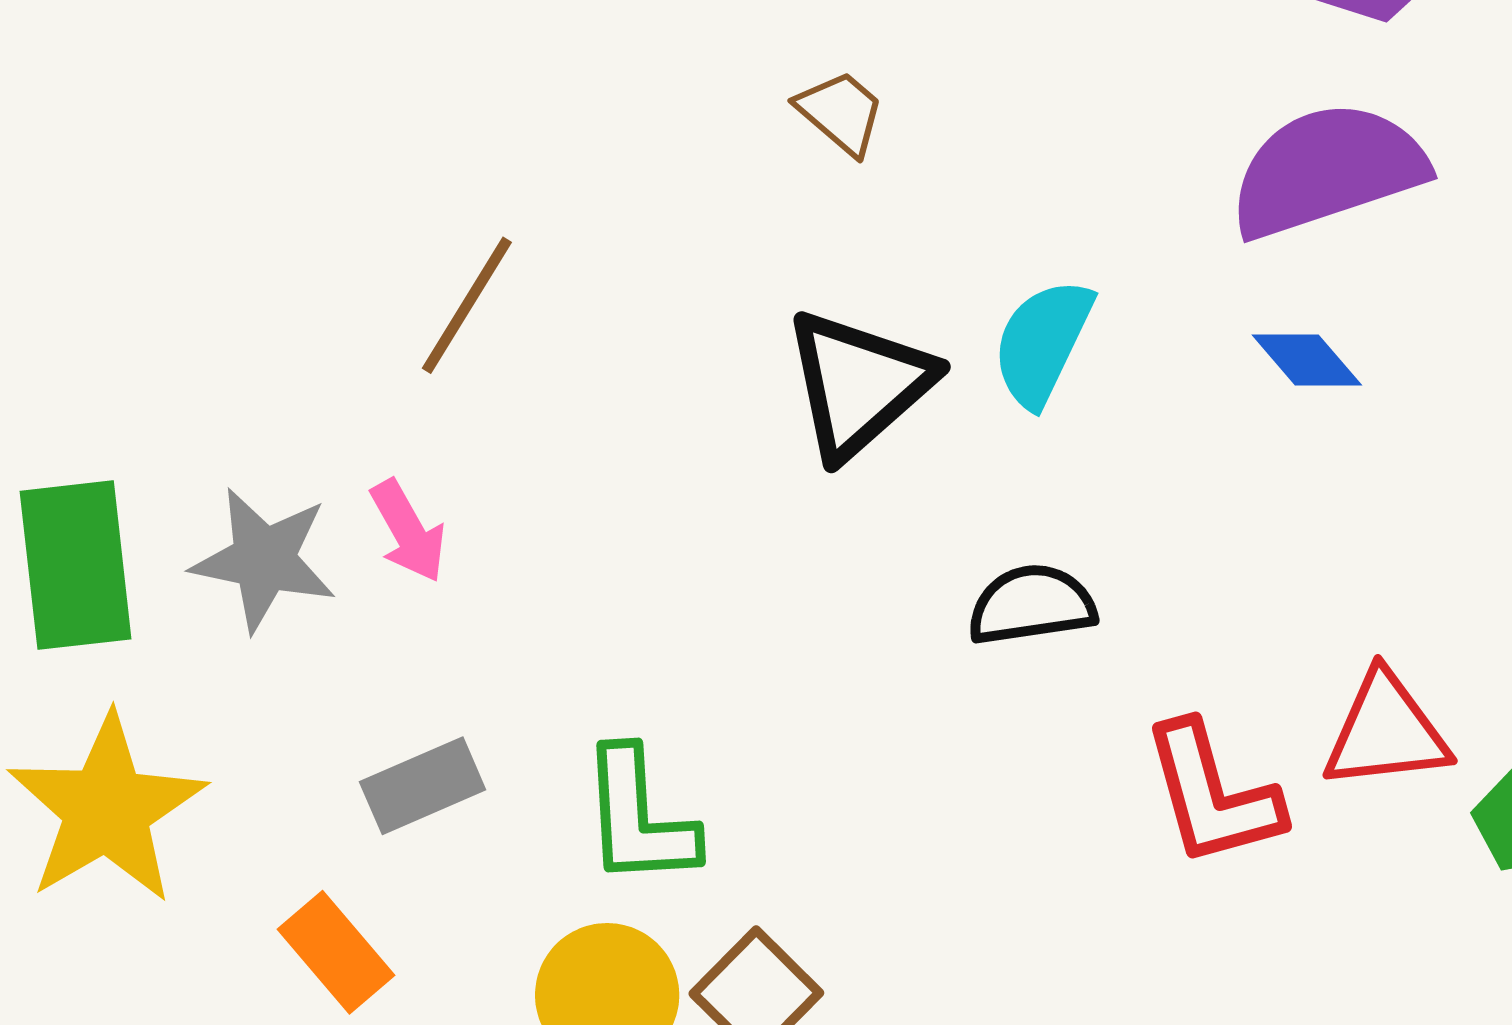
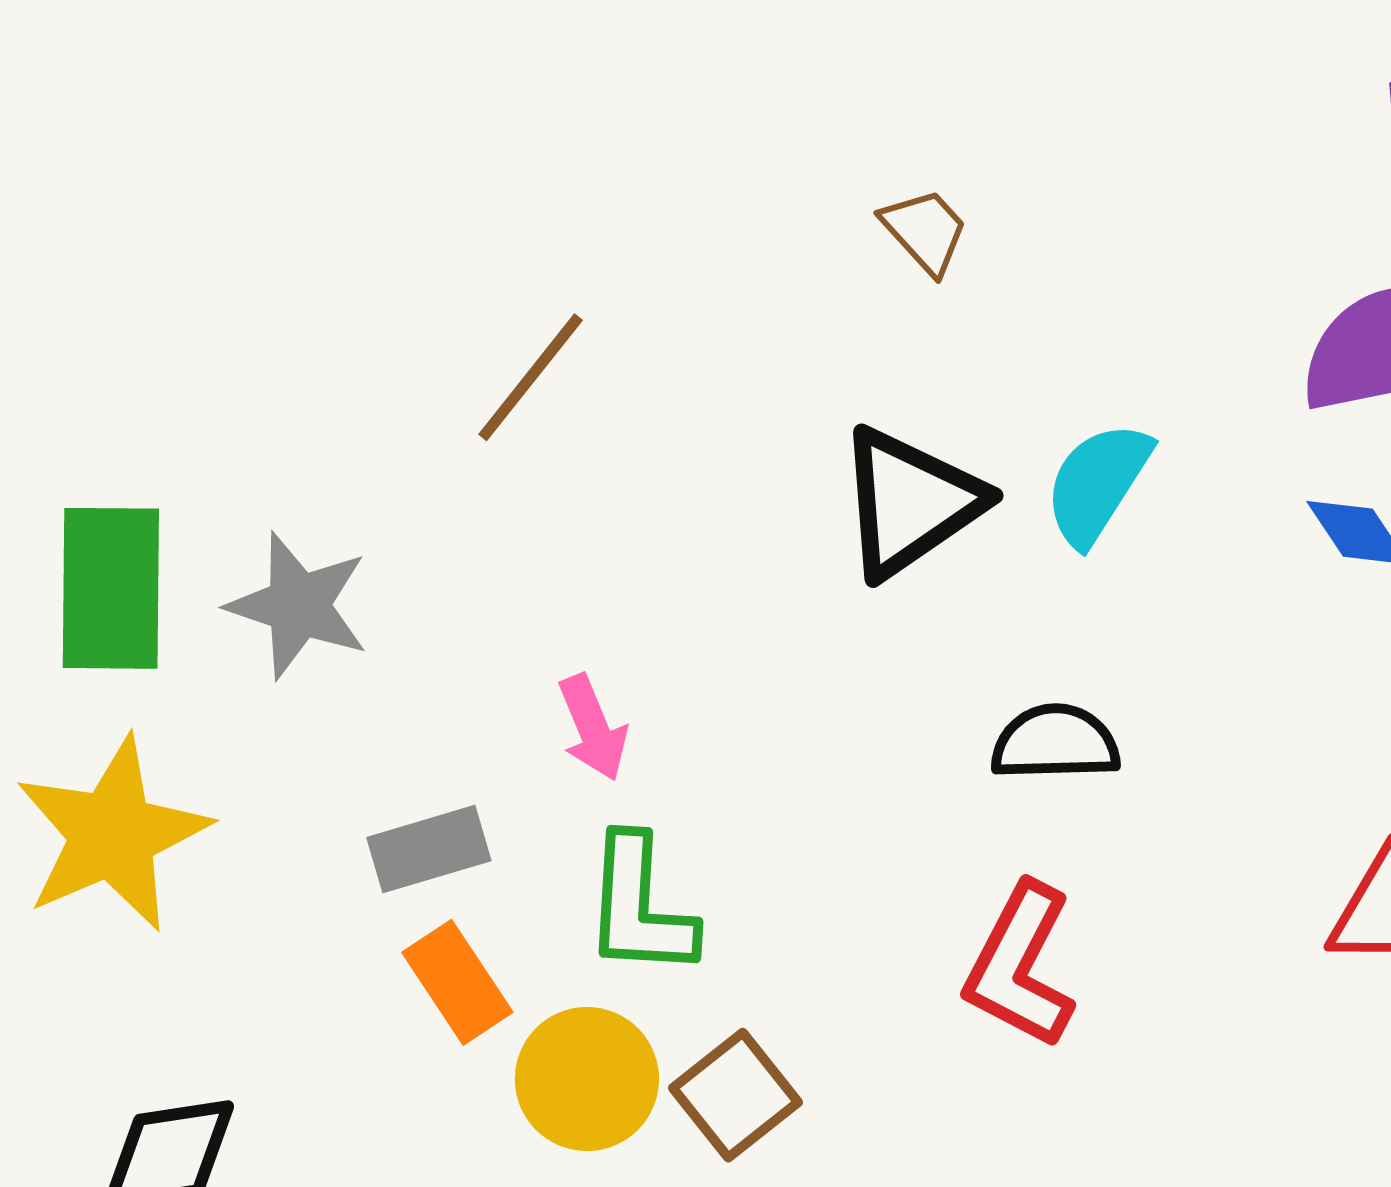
pink arrow: (408, 531) -> (593, 728), moved
red L-shape: (1212, 795) -> (1020, 966), moved, turned 36
orange rectangle: (336, 952) -> (457, 982), moved

